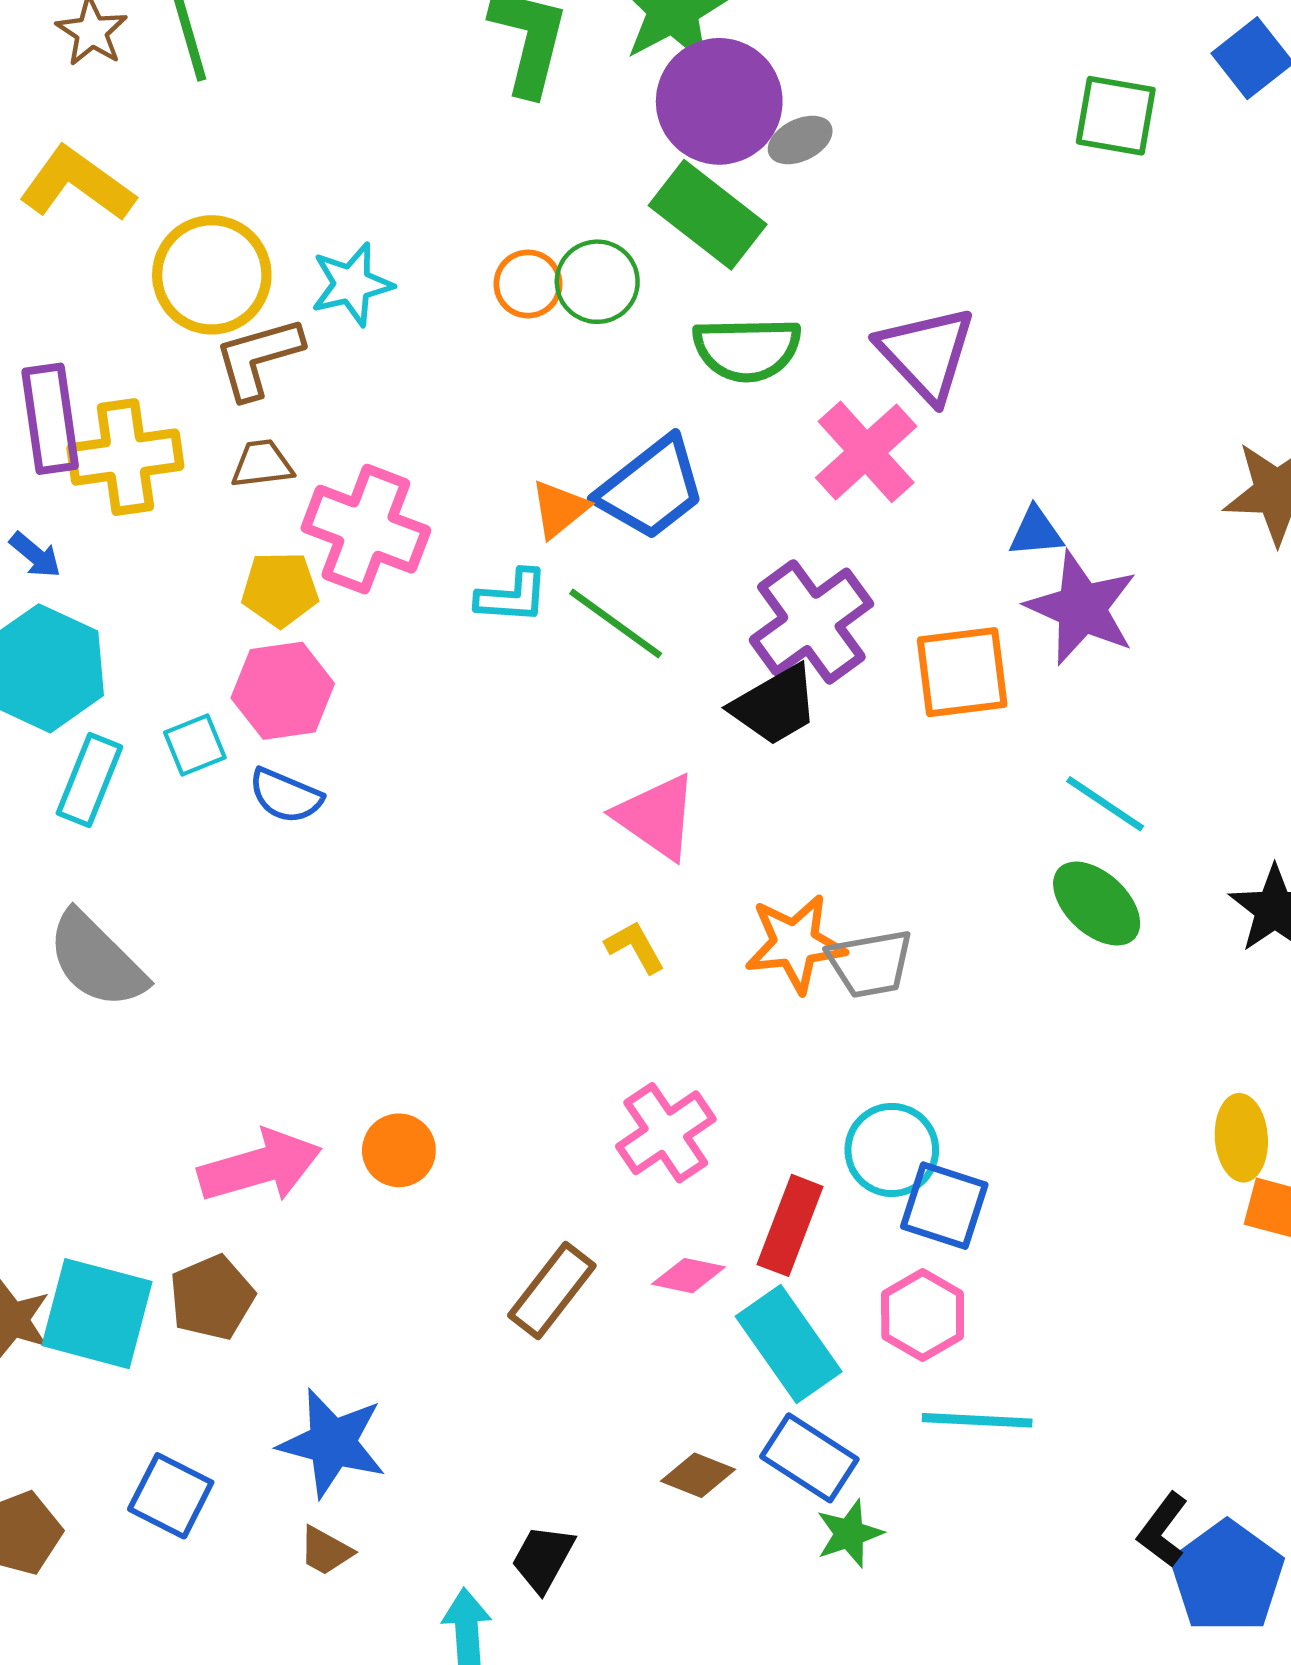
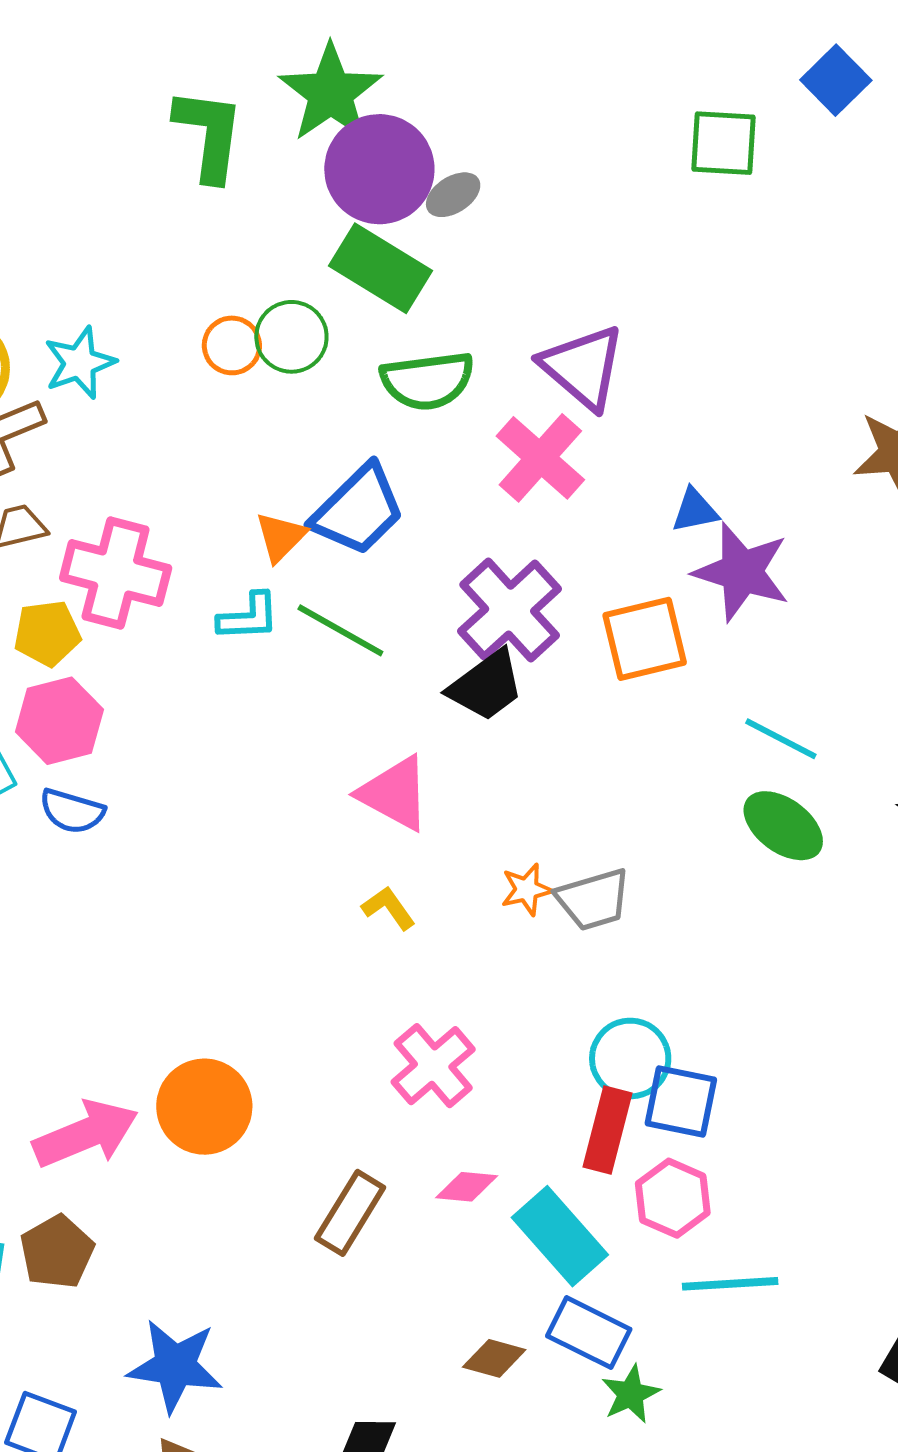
orange star: (795, 944) -> (527, 890), size x0.6
orange circle: (399, 1150) -> (204, 1107), size x1.5
red rectangle: (790, 1225) -> (607, 1130), moved

